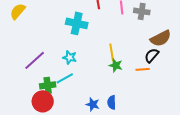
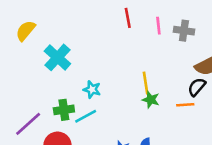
cyan cross: (77, 23) -> (57, 57), moved, turned 30
purple line: (35, 60) -> (28, 124), moved
green cross: (48, 85) -> (64, 110), moved

